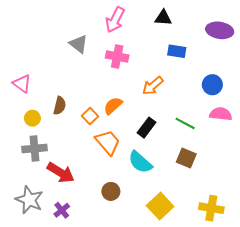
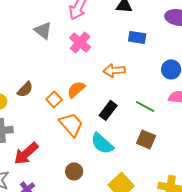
pink cross: (117, 56) -> (80, 42), turned 30
orange arrow: (153, 86) -> (114, 70), turned 35
brown semicircle: (60, 106) -> (25, 89), turned 30
red arrow: (61, 173) -> (26, 153), turned 108

